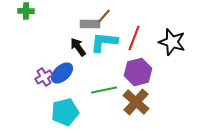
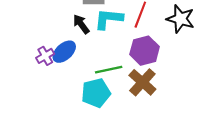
cyan pentagon: (65, 112) -> (96, 93), moved

